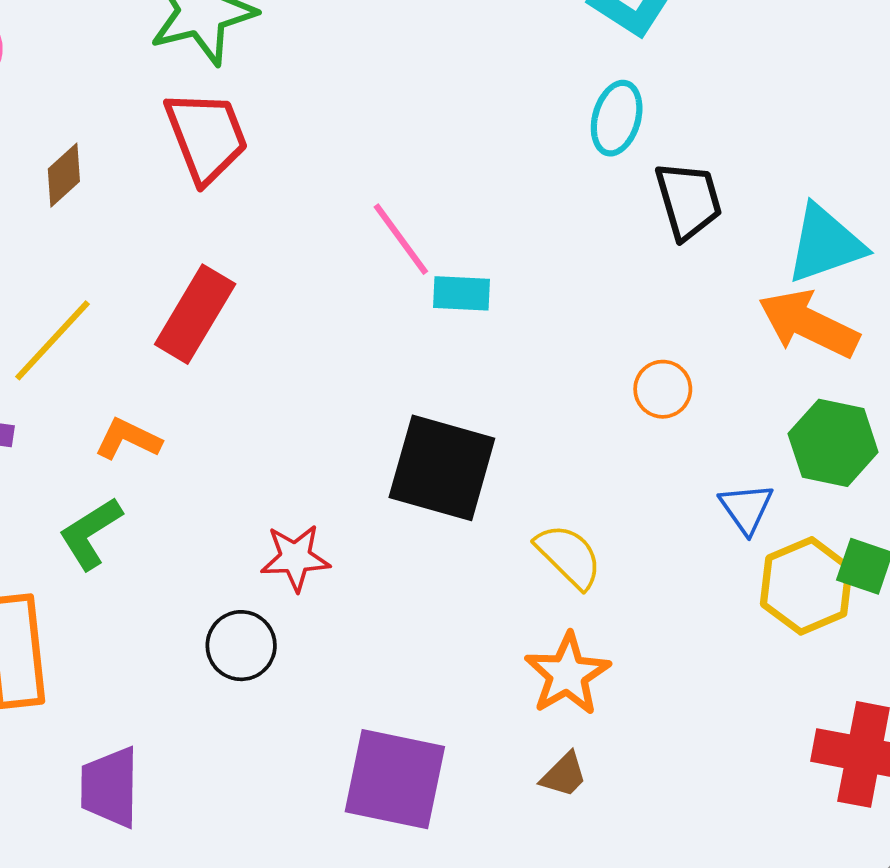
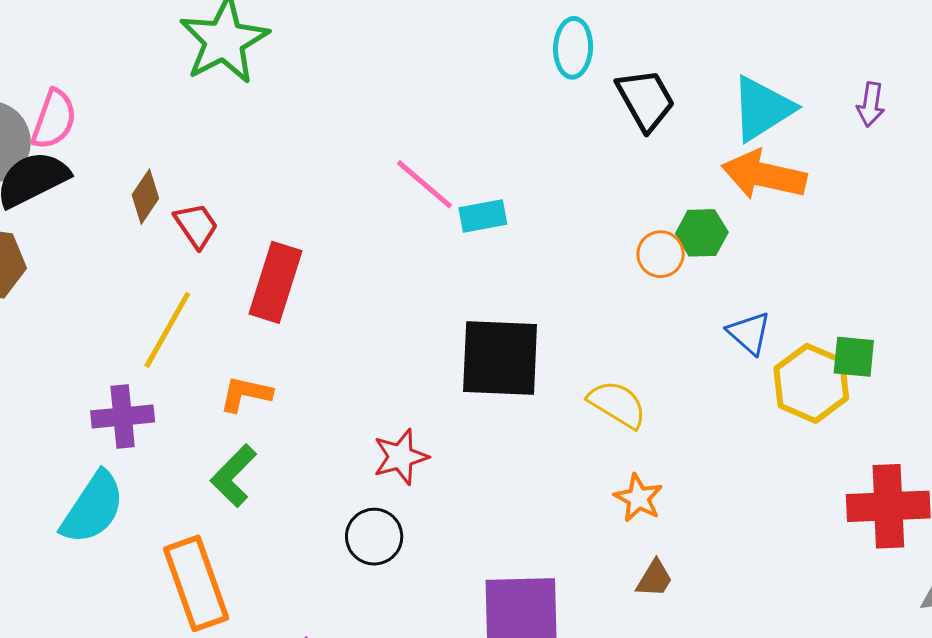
red trapezoid: (206, 137) -> (196, 225), moved, size x0.6
green hexagon: (833, 443) -> (702, 233), moved, size x0.7
orange star: (567, 674) -> (638, 498), size x0.7

